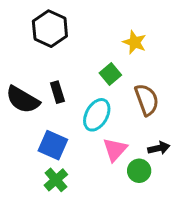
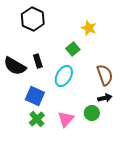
brown semicircle: (147, 100) -> (105, 75), moved
pink triangle: (115, 150) -> (66, 119), moved

